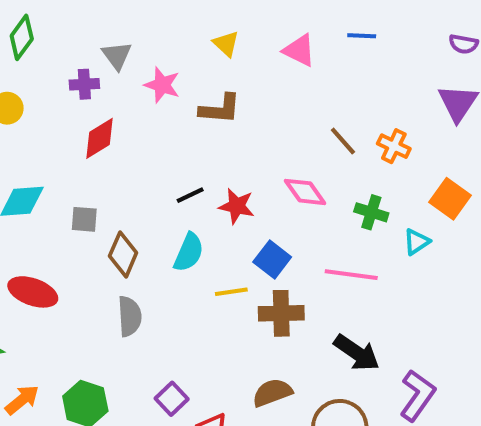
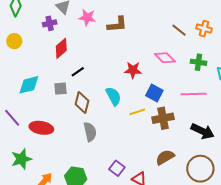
black line: (190, 195) -> (78, 72), moved
cyan semicircle: (189, 252) -> (113, 96), turned -42

